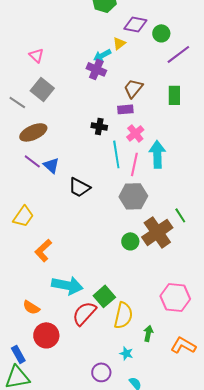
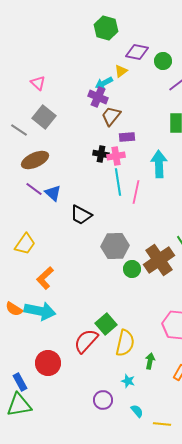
brown trapezoid: (133, 88) -> (111, 116), moved
pink cross: (135, 133) -> (116, 156), moved, turned 30
cyan arrow: (157, 154) -> (159, 164), moved
gray hexagon: (133, 196) -> (115, 246), moved
cyan arrow: (67, 285) -> (40, 311), moved
orange semicircle: (31, 307) -> (14, 309), moved

